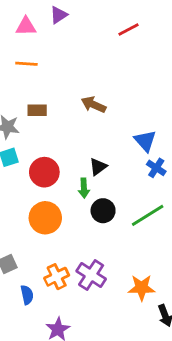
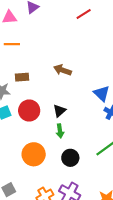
black triangle: (98, 167) -> (59, 111), moved
red circle: (44, 172) -> (29, 111), moved
black circle: (103, 211) -> (70, 158), moved

